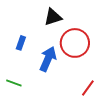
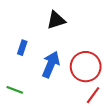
red circle: (75, 43) -> (86, 67), moved

